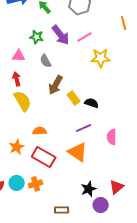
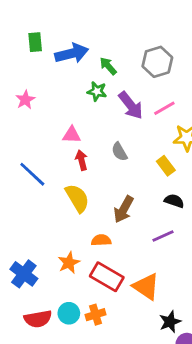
green star: (37, 37) -> (97, 91), moved
gray semicircle: (46, 61) -> (119, 152), moved
red arrow: (17, 79) -> (81, 160), moved
brown arrow: (56, 85) -> (124, 209), moved
yellow rectangle: (74, 98) -> (166, 166), moved
orange triangle: (78, 152) -> (146, 287), moved

